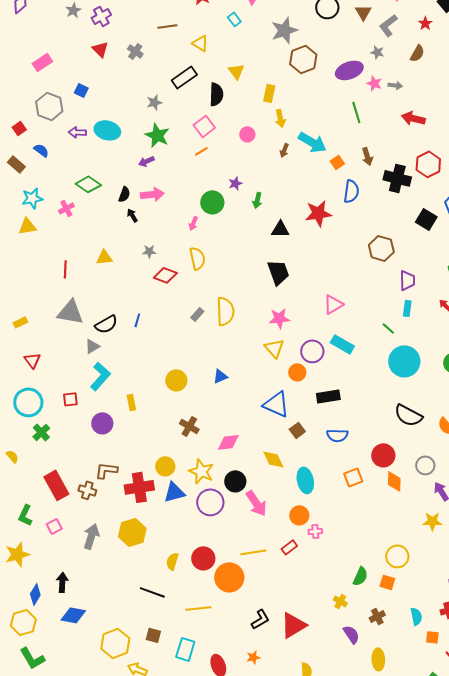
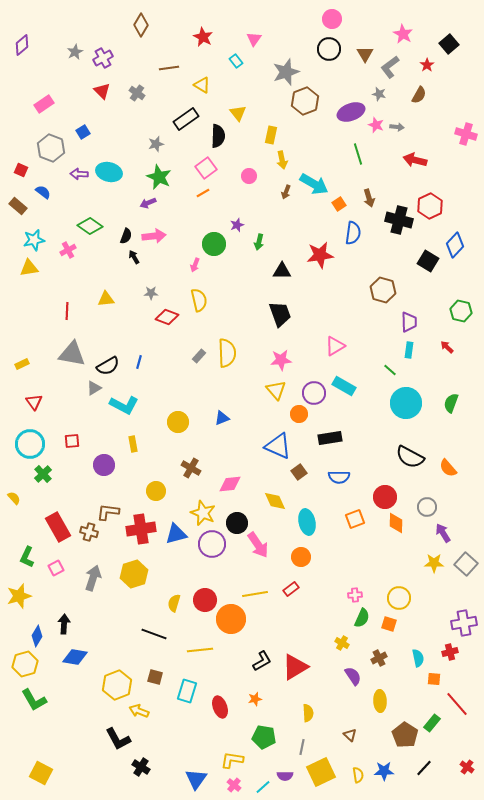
blue square: (81, 90) -> (83, 132), turned 32
red square: (19, 128) -> (21, 170), turned -32
cyan L-shape: (100, 376) -> (124, 405), moved, turned 76
yellow circle: (165, 466) -> (156, 491), moved
pink cross: (315, 531) -> (355, 595), moved

